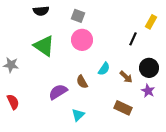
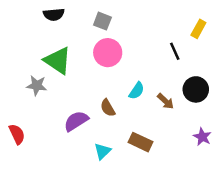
black line: (133, 39) -> (175, 51), turned -48
gray star: (11, 65) -> (37, 85), moved
purple star: (148, 91) -> (202, 137), moved
brown rectangle: (123, 108) -> (141, 142), moved

